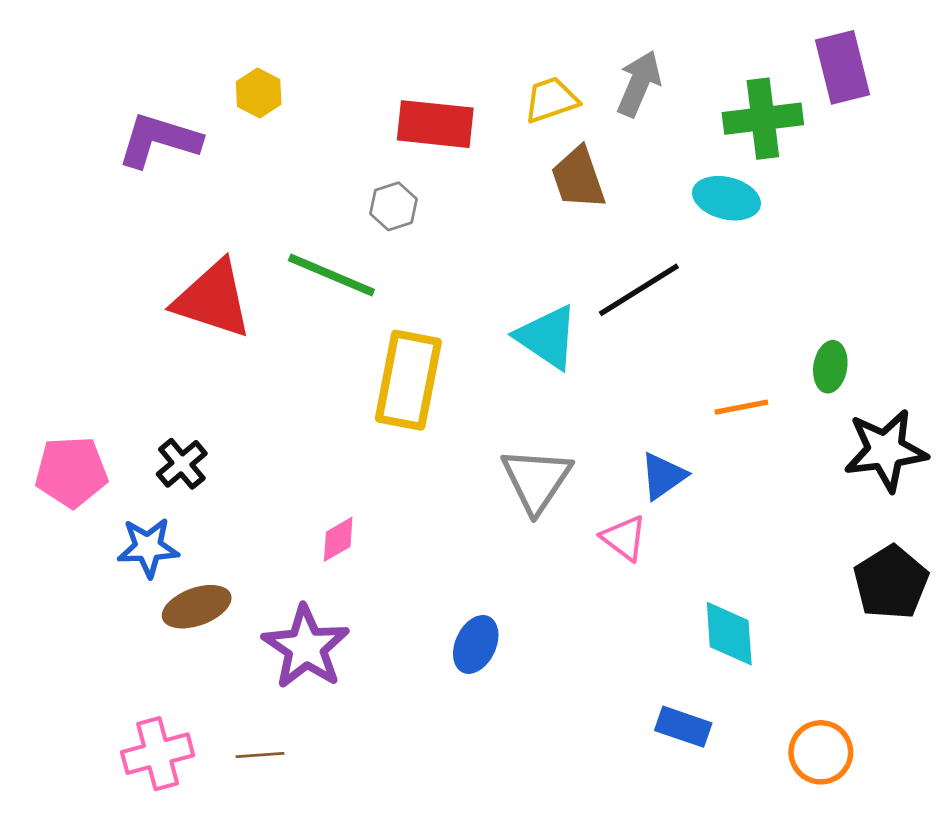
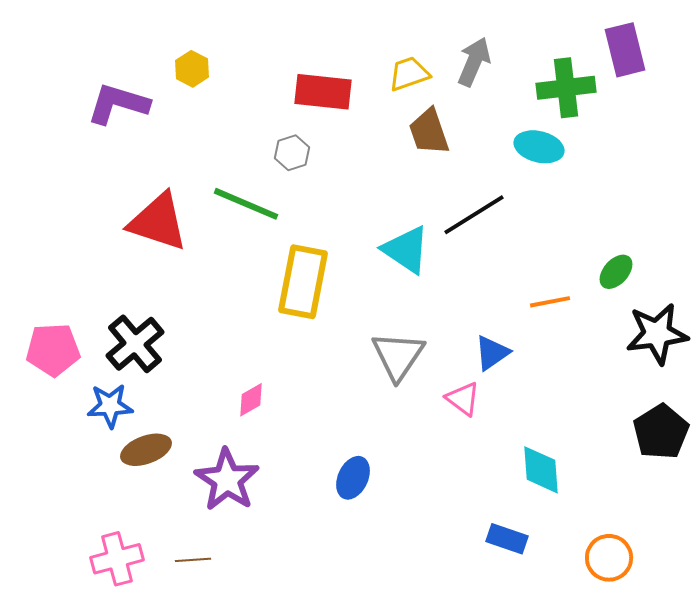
green ellipse: (830, 367) -> (616, 272), turned 33
black cross: (182, 464) -> (135, 344), size x1.5

